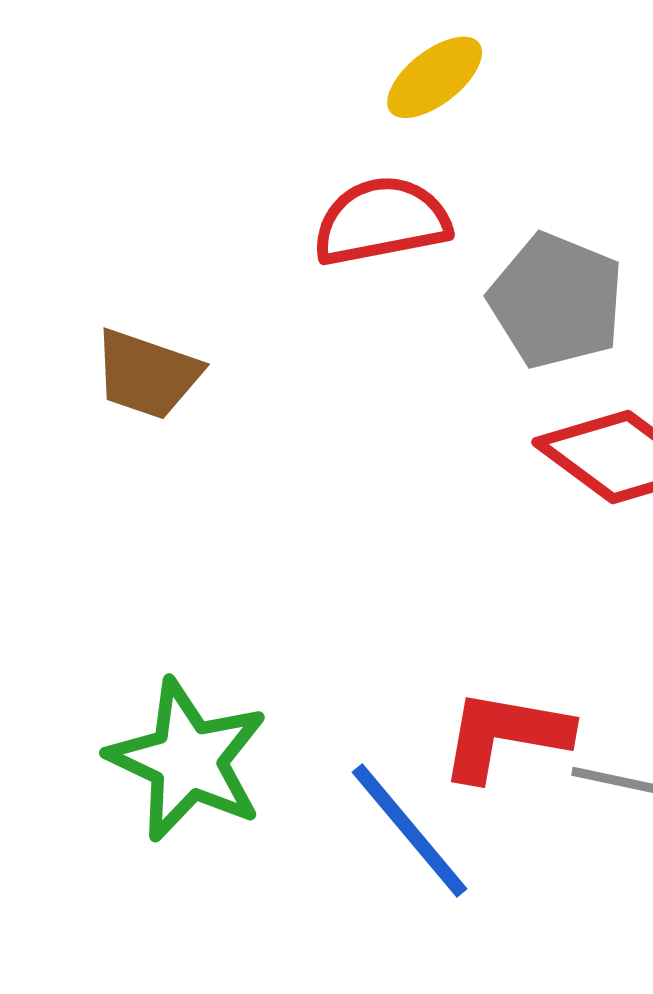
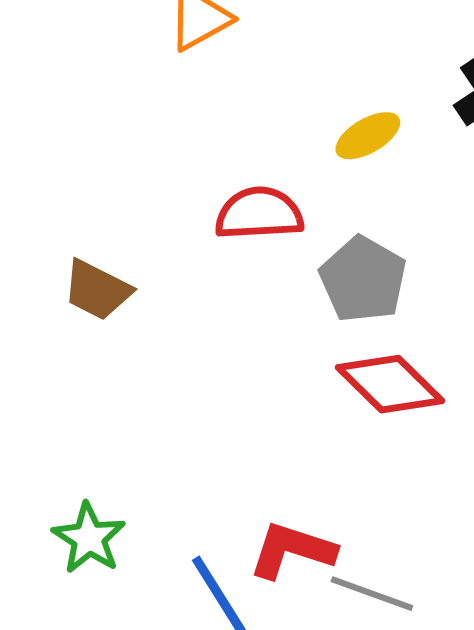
yellow ellipse: (435, 77) -> (368, 136), moved
green star: (188, 760) -> (89, 538), size x0.7

